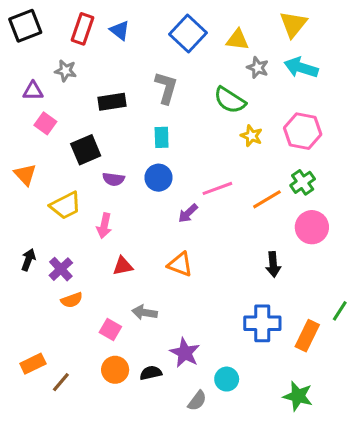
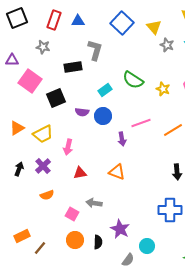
blue triangle: (120, 30) -> (78, 21), turned -40
yellow triangle: (238, 40) -> (154, 27), turned 42
gray L-shape: (166, 88) -> (95, 50), moved
purple triangle: (33, 91) -> (12, 60), moved
green semicircle: (230, 100) -> (133, 80), moved
pink square: (45, 123) -> (30, 81), size x1.6
cyan rectangle: (162, 137) -> (105, 90), turned 56
orange triangle: (25, 175) -> (17, 128), moved, turned 42
purple semicircle: (114, 179) -> (82, 112), moved
purple arrow: (188, 213) -> (122, 139), turned -56
purple cross: (61, 269) -> (43, 166), moved
black semicircle: (151, 373) -> (98, 242), turned 104

